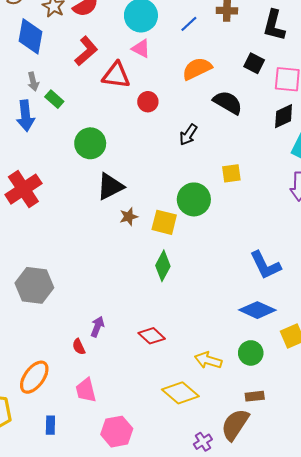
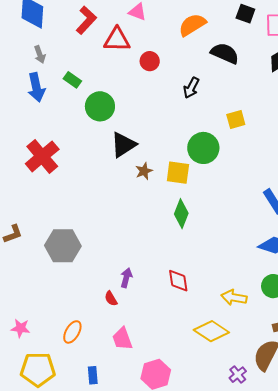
green rectangle: (54, 99) -> (72, 80), moved
red diamond: (152, 336) -> (178, 281), turned 45
orange ellipse: (34, 377) -> (72, 332), size x0.7

